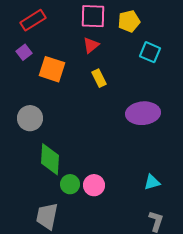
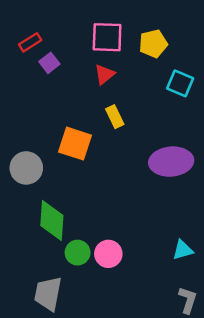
red rectangle: (33, 20) -> (30, 42), size x0.7
purple square: (24, 52) -> (49, 63), moved
orange square: (52, 69) -> (75, 144), moved

